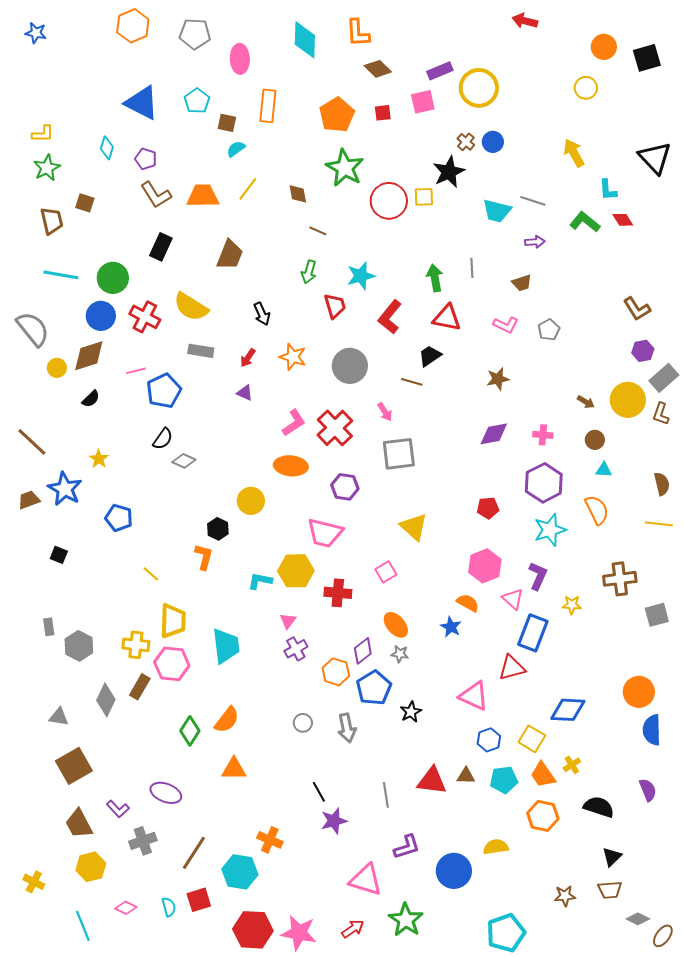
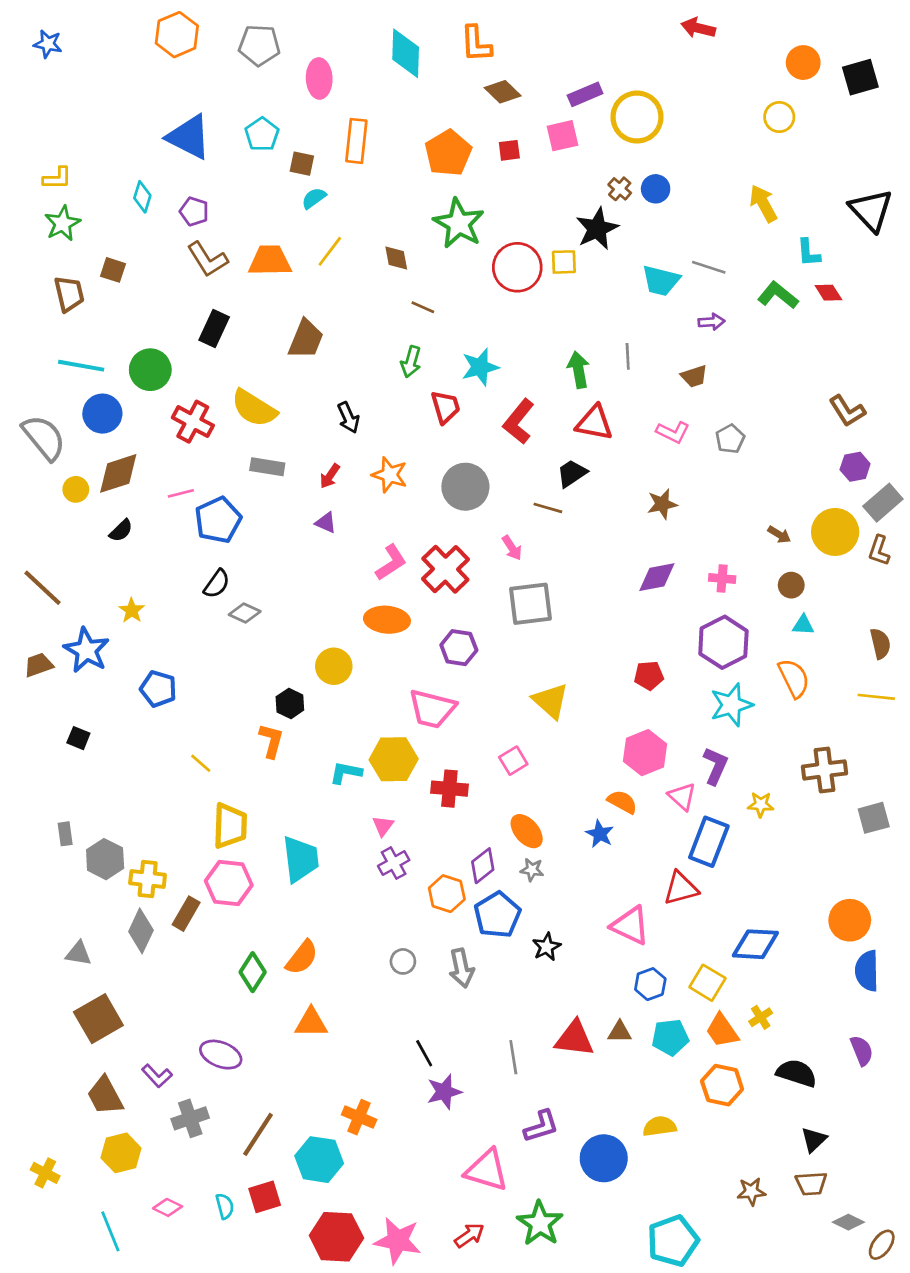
blue circle: (101, 316) -> (102, 414), moved
yellow cross: (136, 645) -> (148, 879), moved

